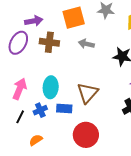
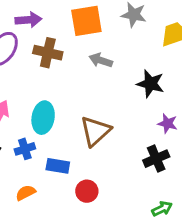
blue rectangle: (64, 108) -> (58, 166), moved
red circle: (86, 135) -> (87, 191), size x0.6
orange semicircle: (36, 140) -> (26, 193), moved

